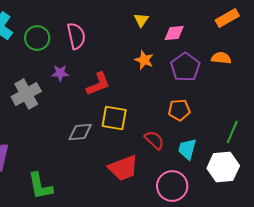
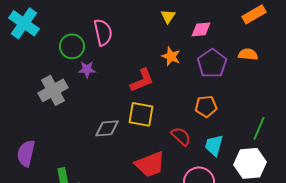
green circle: (37, 38) -> (72, 46), moved
red L-shape: (98, 84) -> (142, 80), moved

